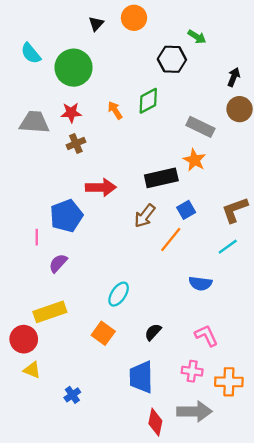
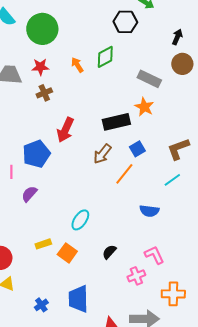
red arrow: (101, 187) -> (65, 130), turned 115
yellow rectangle: (50, 312) -> (43, 244), moved, size x0.6
pink cross: (192, 371) -> (136, 276), moved, turned -30
blue trapezoid: (141, 377) -> (78, 299), moved

